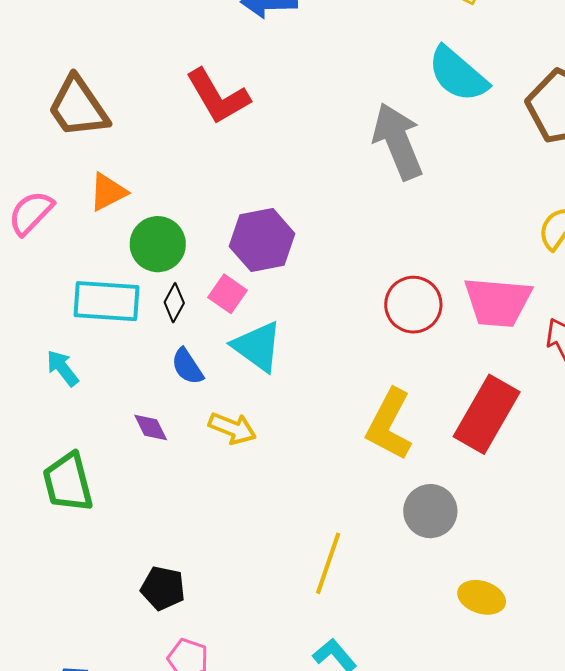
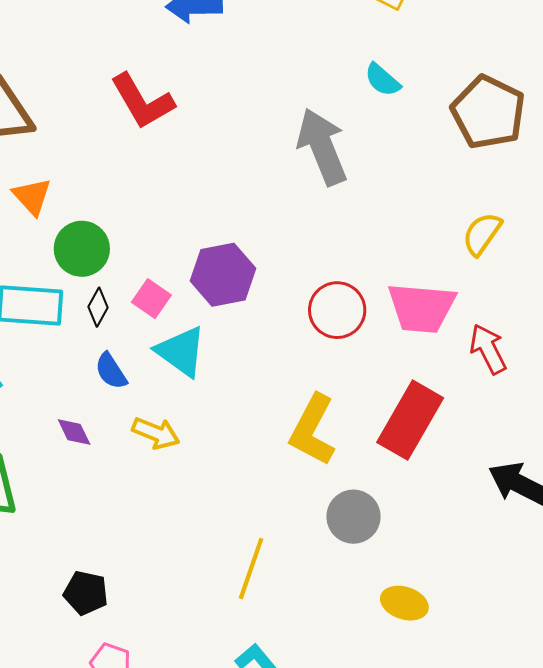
cyan semicircle: (458, 74) -> (382, 80), size x0.6
orange triangle: (108, 192) -> (32, 196), turned -45
purple hexagon: (262, 240) -> (223, 275), moved

